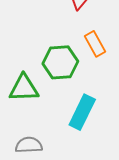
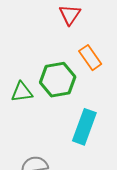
green triangle: (24, 88) -> (22, 92), moved, size x0.7

